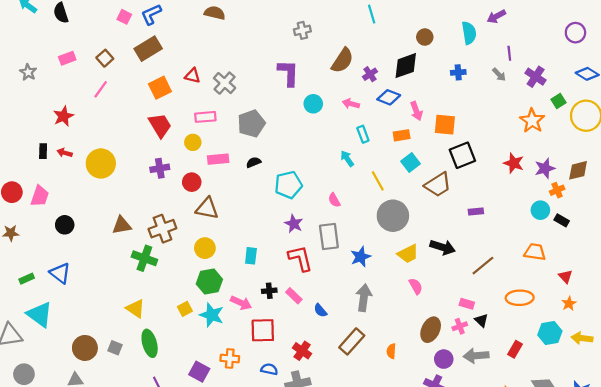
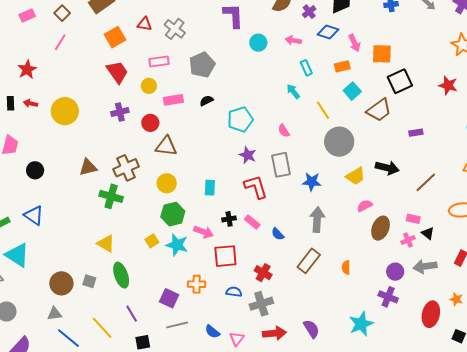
blue star: (361, 257) -> (312, 182), turned 30
pink semicircle: (416, 286) -> (365, 206), turned -84
brown ellipse: (431, 330) -> (381, 228), moved

